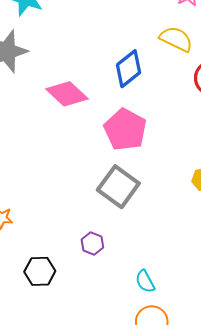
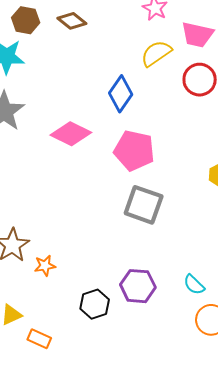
yellow semicircle: (176, 39) -> (156, 53), turned -44
purple hexagon: (92, 244) -> (138, 286), moved, size x1.6

